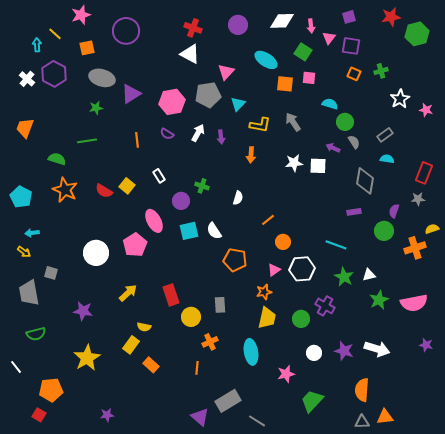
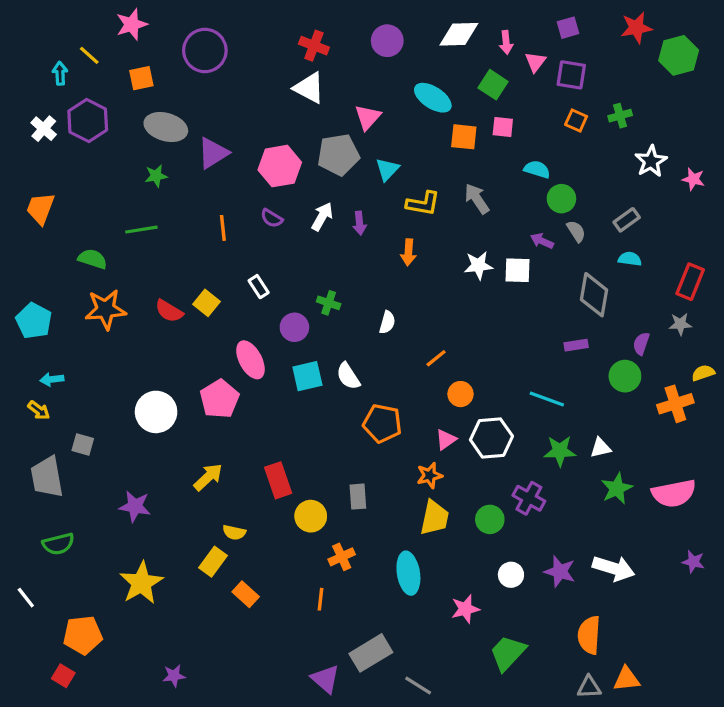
orange star: (65, 190) -> (106, 309), turned -30
green star: (344, 277) -> (560, 451), turned -30

